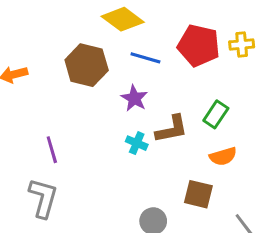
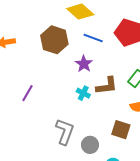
purple line: (52, 150) -> (27, 93), turned 42
gray L-shape: (43, 198) -> (65, 132), moved

